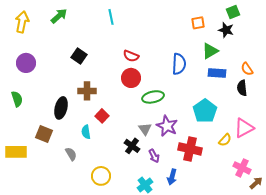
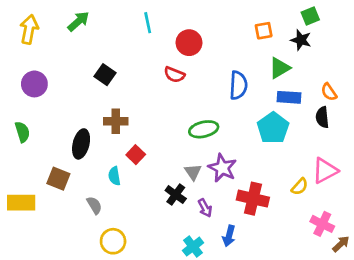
red circle: (131, 78) -> (189, 43), moved
cyan pentagon: (205, 111) -> (273, 128), moved
yellow circle: (101, 176) -> (113, 241), moved

